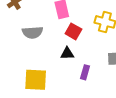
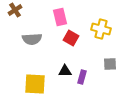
black triangle: (67, 53) -> (65, 71), moved

